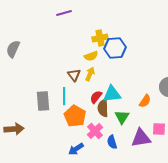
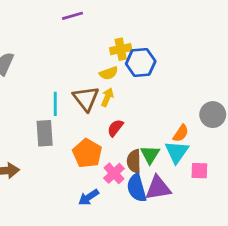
brown triangle: (74, 75) -> (86, 99), size x1.5
cyan triangle: (112, 94) -> (177, 152), moved, turned -48
cyan line: (64, 96) -> (55, 104), moved
brown semicircle: (103, 108) -> (134, 161), moved
purple triangle: (141, 138) -> (158, 188), moved
blue semicircle: (112, 142) -> (137, 188), size x1.5

